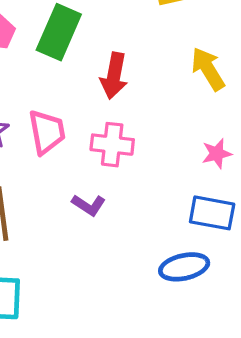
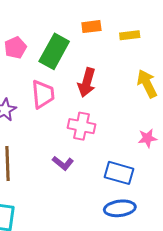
pink trapezoid: (47, 132) -> (43, 94), moved
blue rectangle: (212, 213) -> (119, 173), moved

